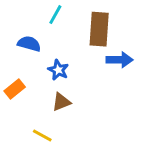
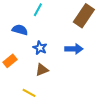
brown rectangle: (99, 29) -> (84, 16), moved, turned 30
blue arrow: (120, 60) -> (74, 49), moved

